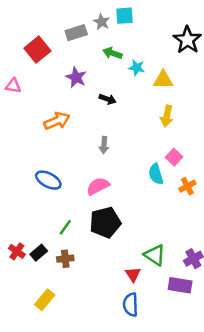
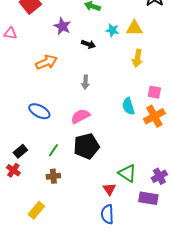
cyan star: (137, 68) -> (112, 30), moved
pink square: (174, 157) -> (154, 92), moved, turned -32
orange cross: (187, 186) -> (154, 116), size x1.5
black rectangle: (39, 253) -> (20, 151), moved

